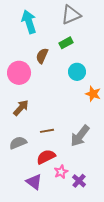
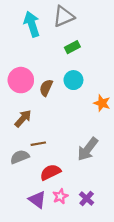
gray triangle: (71, 15) -> (64, 16), moved
brown semicircle: (42, 56) -> (46, 88), moved
cyan circle: (77, 72) -> (73, 80), moved
brown line: (47, 131) -> (38, 144), moved
pink star: (61, 172) -> (60, 196), moved

